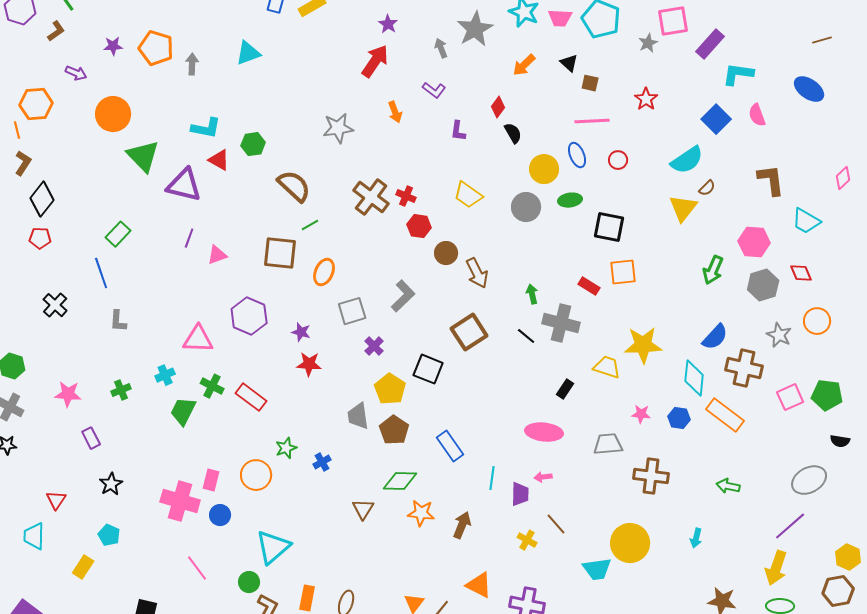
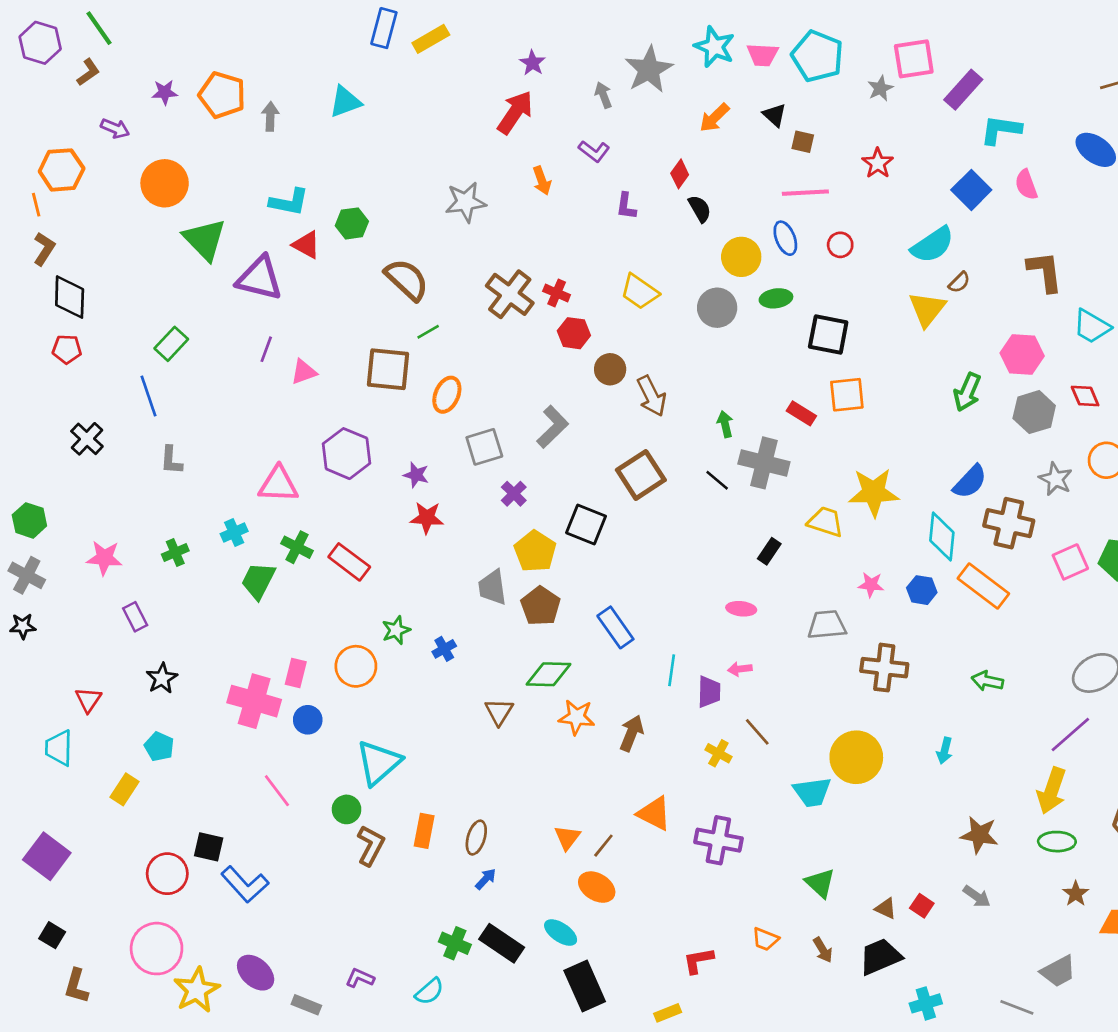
black diamond: (42, 199) -> (70, 297), turned -36
pink ellipse: (544, 432) -> (741, 609), size x0.6

